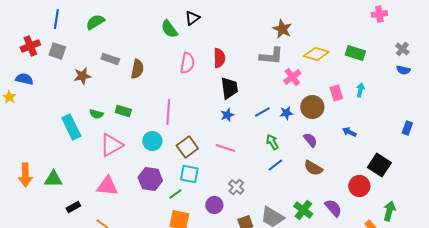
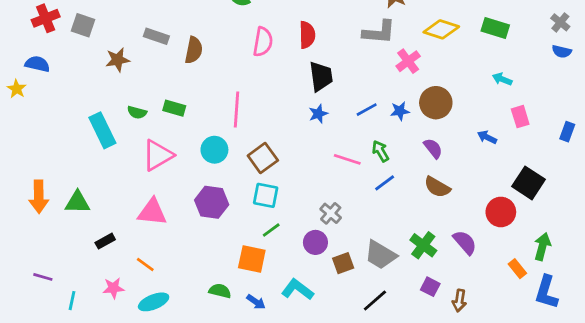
cyan arrow: (360, 90) -> (502, 79), turned -80
pink rectangle: (336, 93) -> (520, 117), moved
pink line: (225, 148) -> (347, 159), moved
green line: (175, 194) -> (271, 230), moved
purple circle: (214, 205) -> (315, 242), moved

